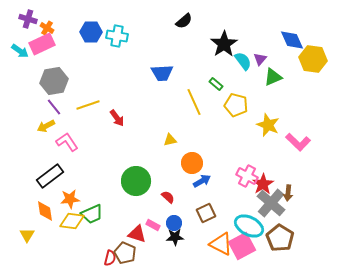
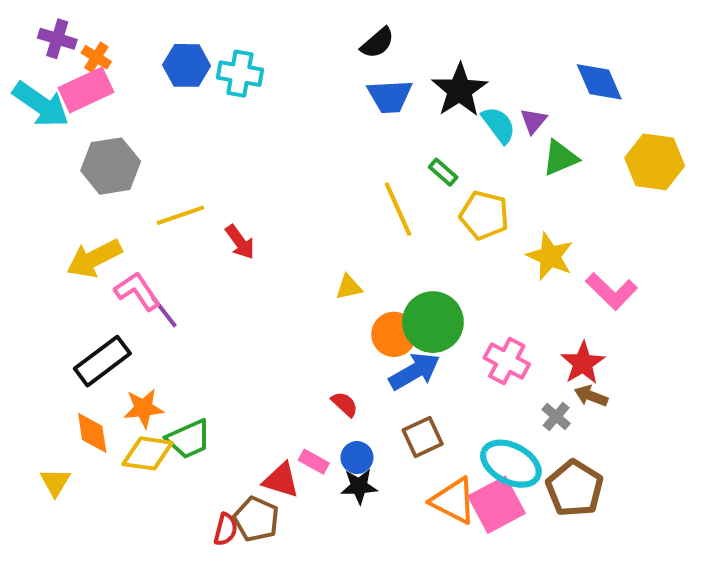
cyan arrow: (20, 51) -> (41, 104), size x1.6
yellow hexagon: (313, 59) -> (655, 162), moved
blue trapezoid: (162, 73) -> (390, 96), moved
purple line: (54, 107) -> (164, 312), moved
yellow arrow: (46, 126) -> (94, 258), size x1.5
green circle: (136, 181) -> (433, 322), moved
blue arrow: (202, 181) -> (414, 371), size x1.4
red star: (263, 184) -> (583, 363), moved
brown arrow: (288, 193) -> (591, 396), turned 105
gray cross: (271, 203) -> (556, 416), size x0.5

